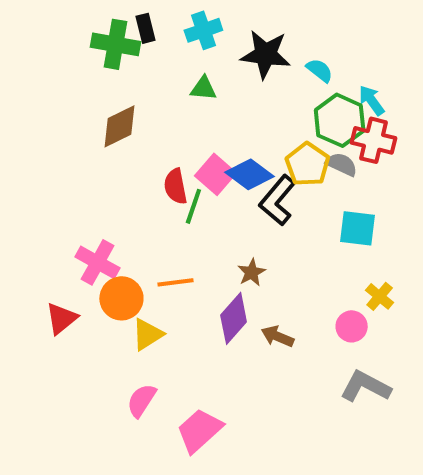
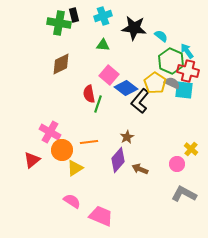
pink square: (216, 174) -> (109, 75), moved
cyan square: (358, 228) -> (184, 90), moved
pink semicircle: (141, 400) -> (72, 201), turned 90
pink trapezoid: (199, 430) -> (101, 216), turned 65

